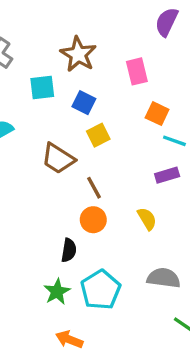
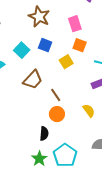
cyan square: (42, 87) -> (22, 50), moved, turned -35
orange square: (157, 114) -> (80, 45), moved
yellow square: (98, 135) -> (66, 62), moved
brown trapezoid: (58, 159) -> (33, 80), turned -75

